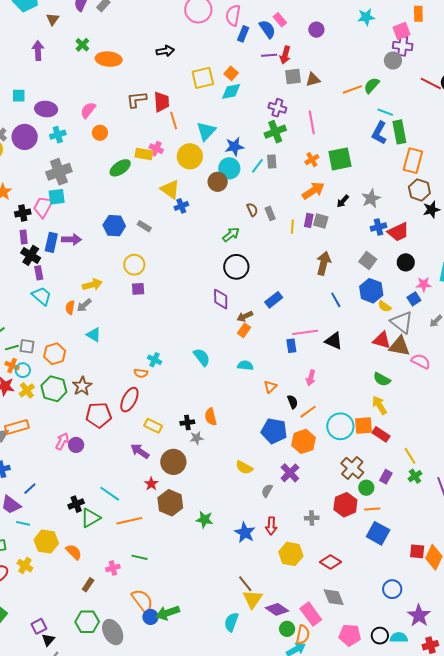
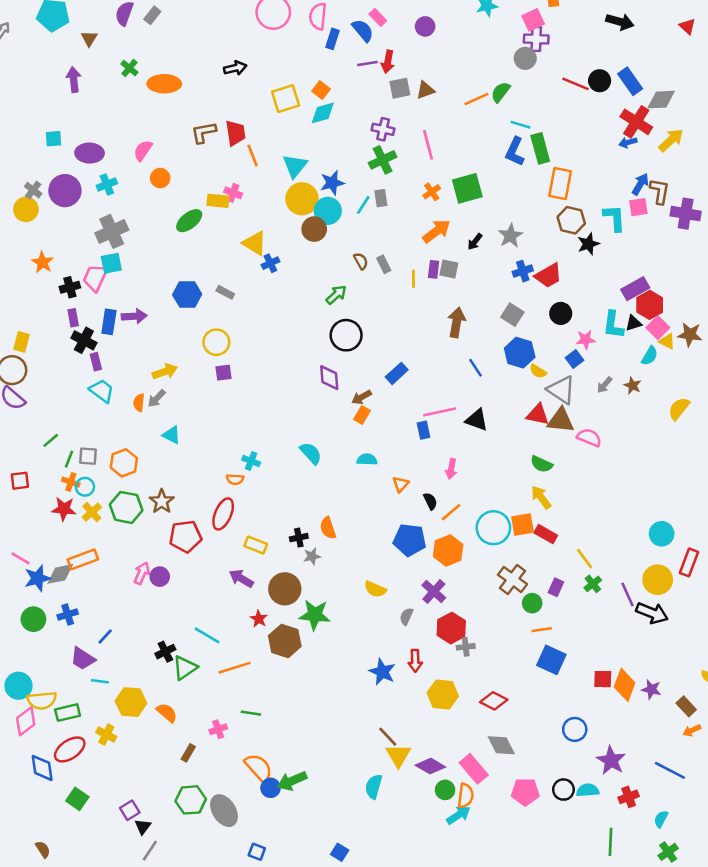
yellow circle: (190, 156) -> (302, 199), moved
green line: (12, 348) -> (69, 459), turned -48
red hexagon: (345, 505) -> (451, 628), moved
green star: (204, 520) -> (315, 615), moved, size x1.4

